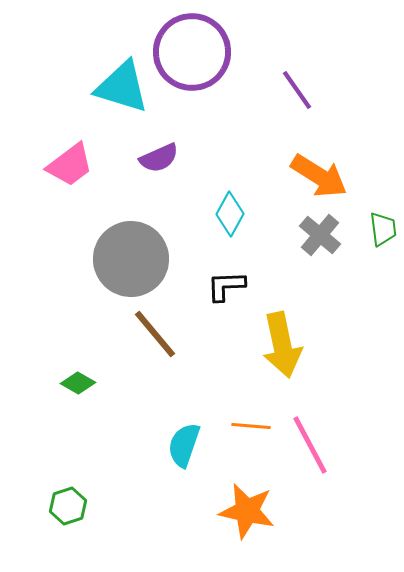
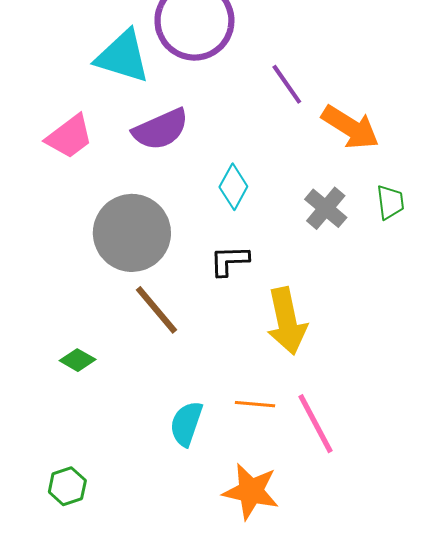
purple line: (297, 90) -> (287, 84), moved
purple semicircle: (159, 158) -> (161, 129), size x1.4
orange arrow: (319, 176) -> (350, 127), moved

